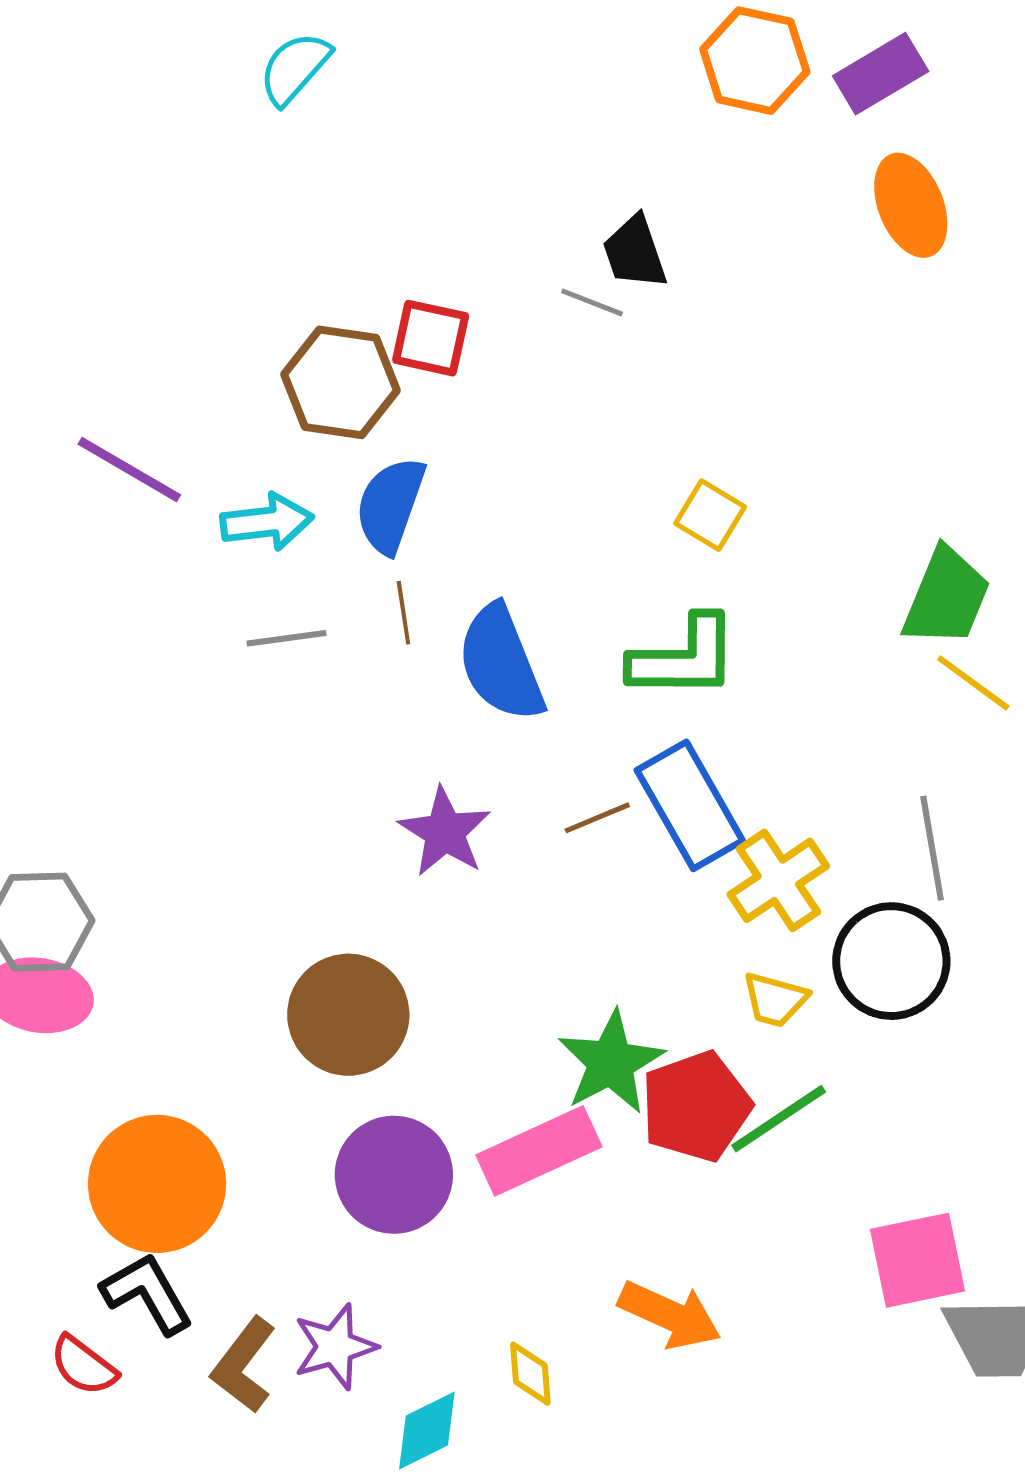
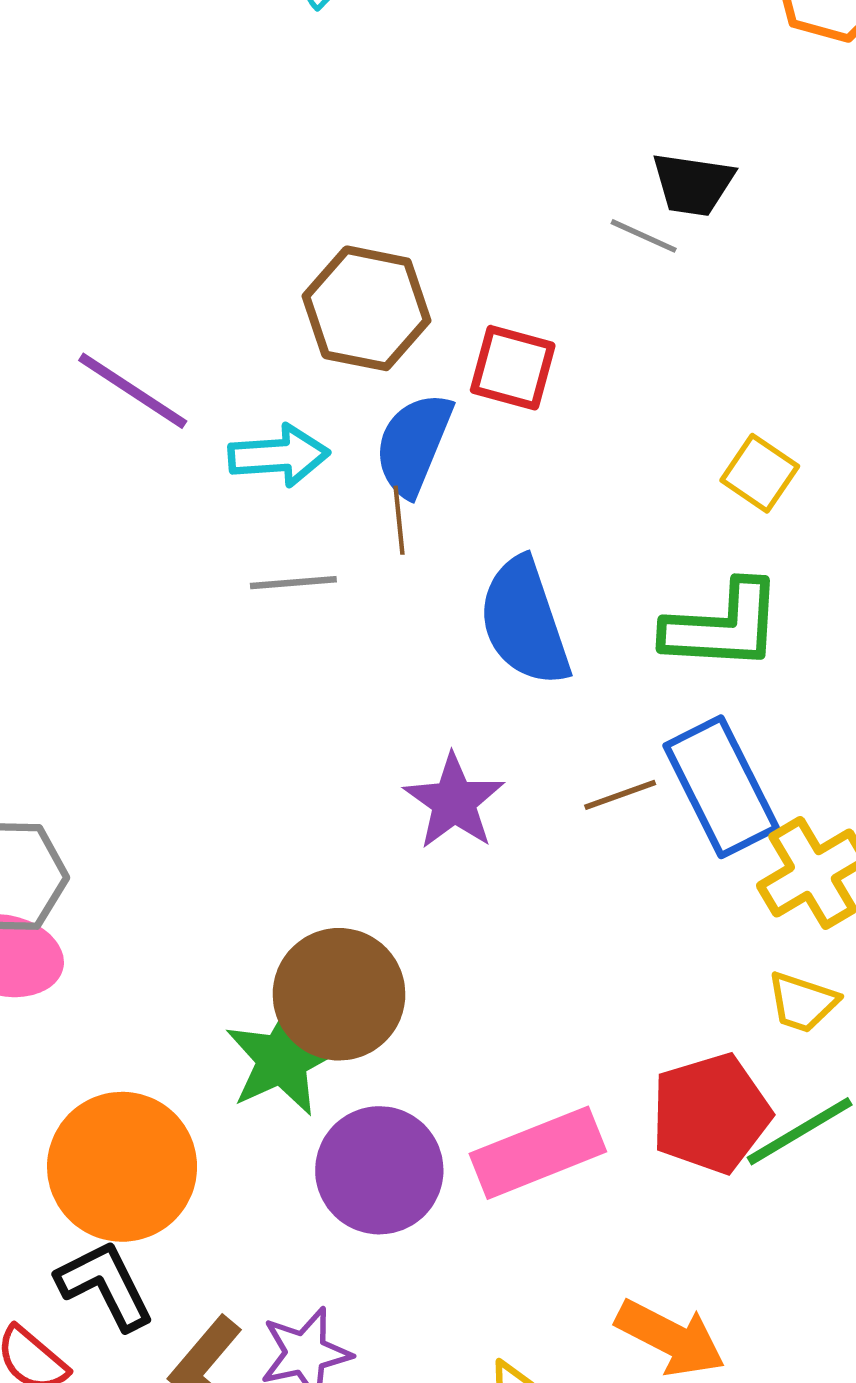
black trapezoid: (635, 252) -> (693, 184), turned -66
red square: (431, 338) -> (513, 368), moved
brown line: (403, 613) -> (399, 520), moved
green star: (611, 1062) -> (282, 1059), moved

